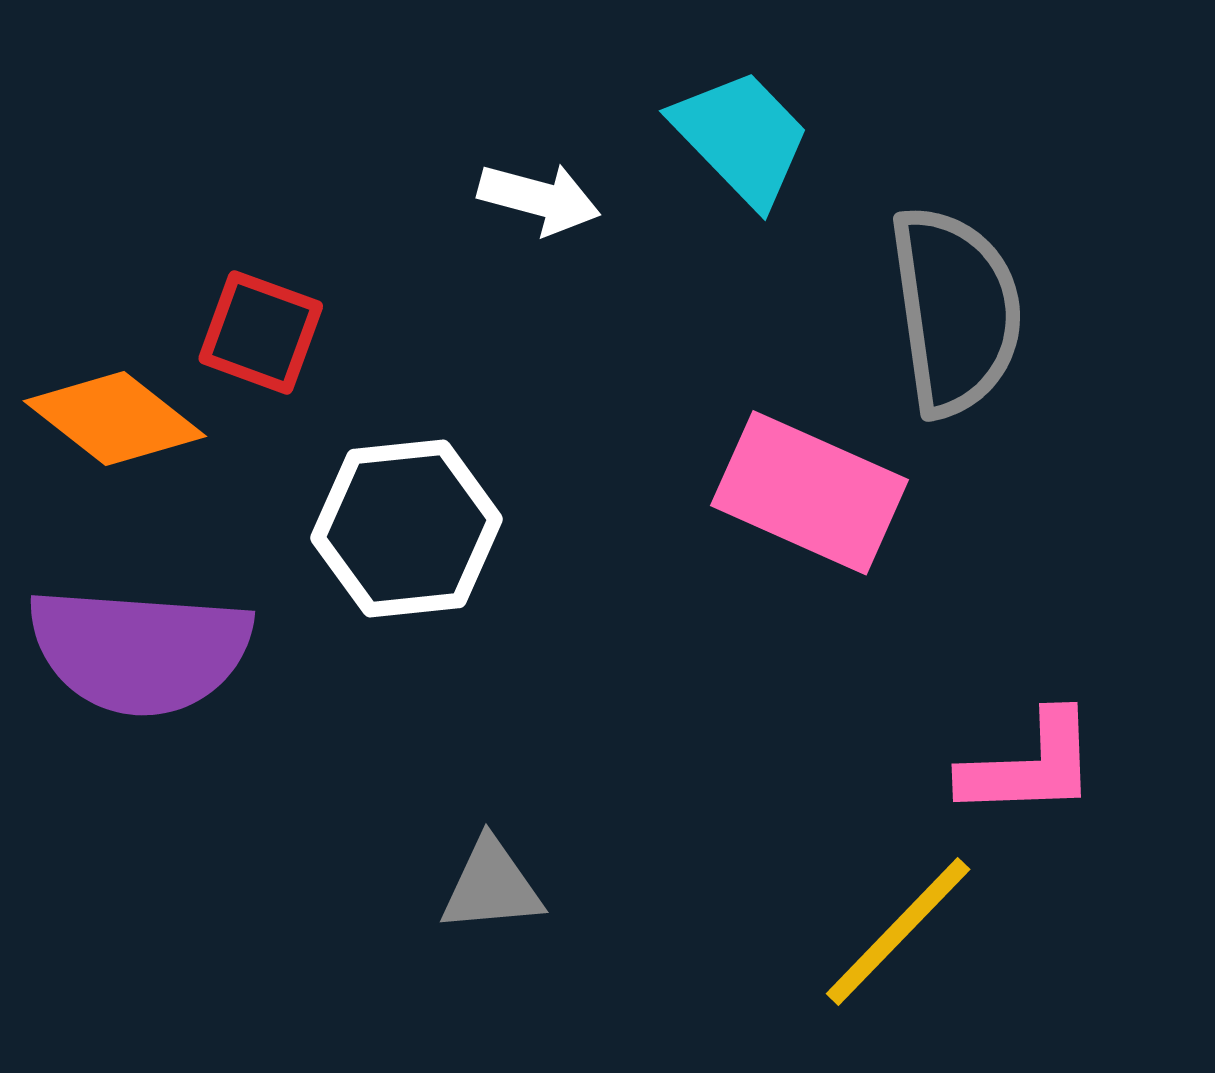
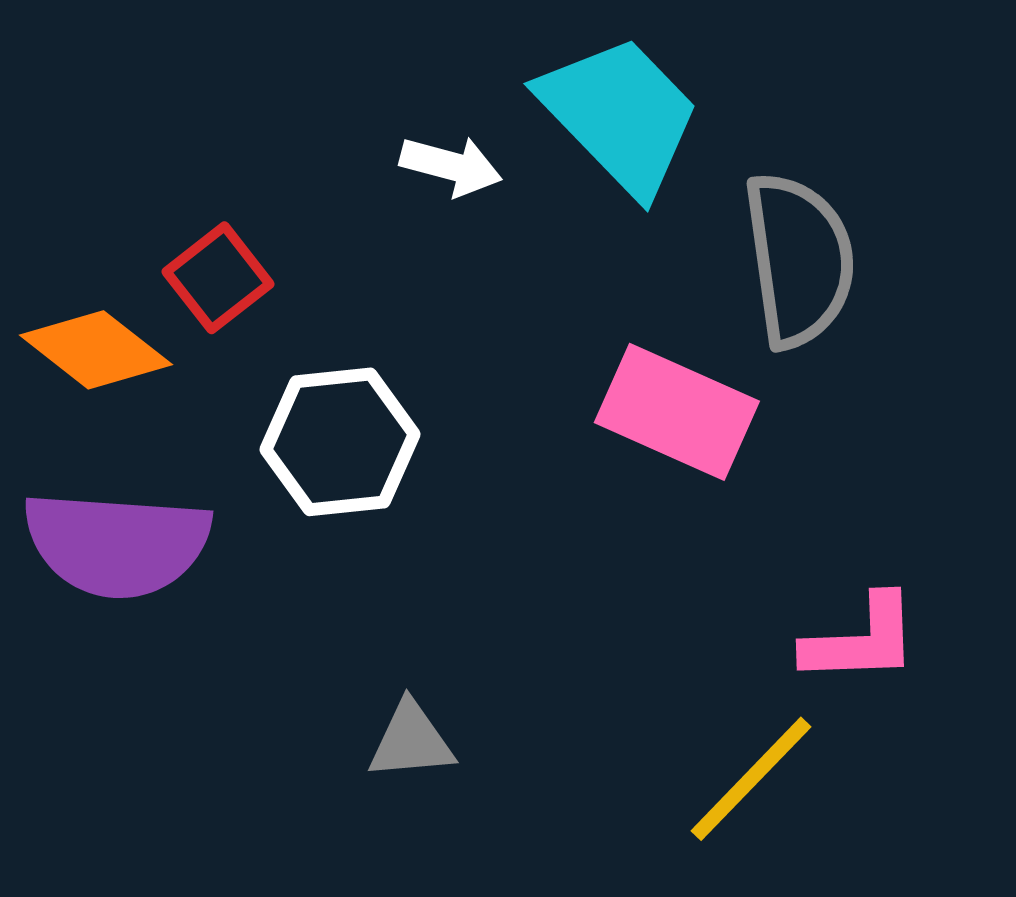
cyan trapezoid: (741, 138) -> (620, 115), size x1.4
red square: (261, 332) -> (218, 278), turned 32

